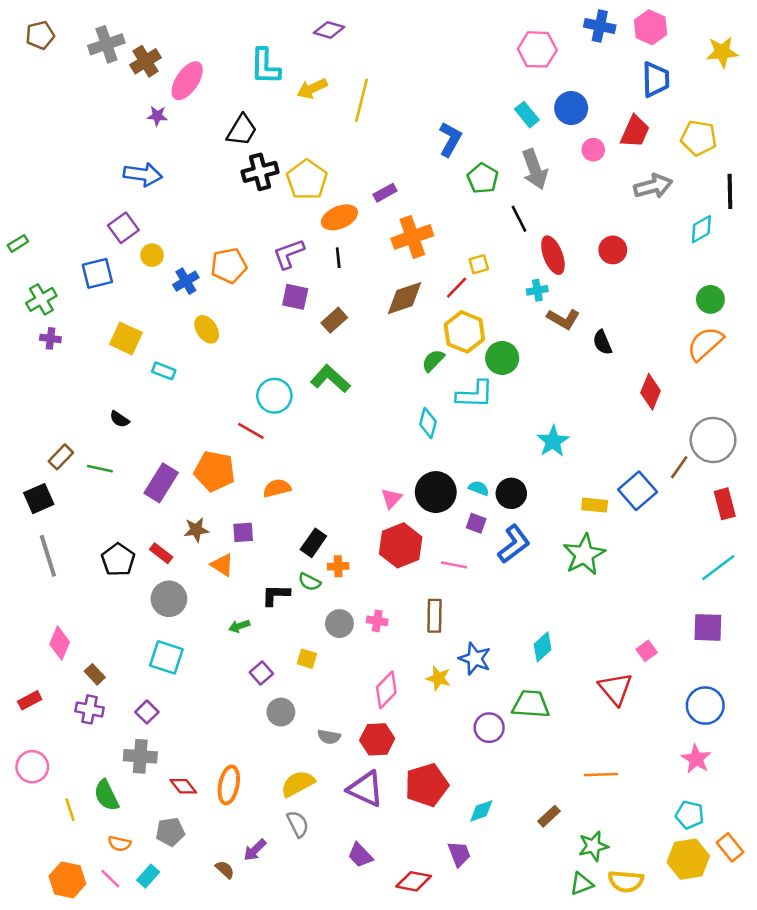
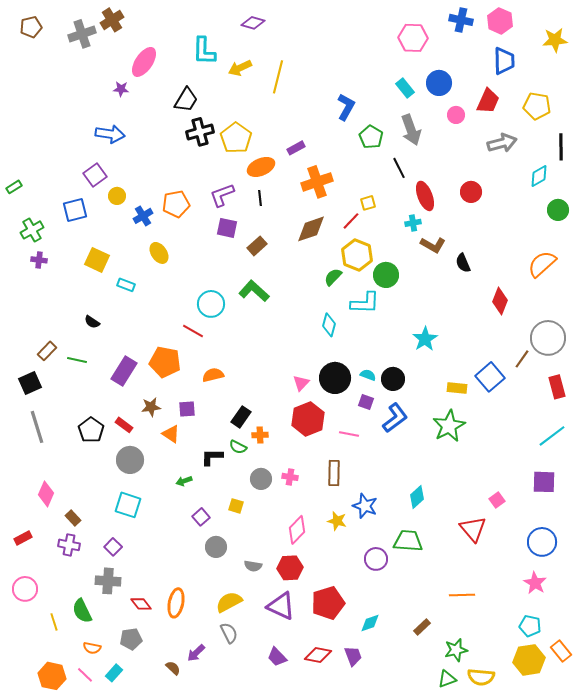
brown cross: (145, 61) -> (112, 20), moved
green circle: (710, 299) -> (558, 210), moved
red diamond: (414, 881) -> (318, 655), moved

